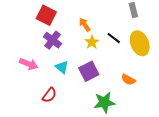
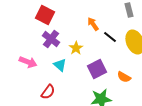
orange arrow: (85, 25) -> (93, 24), moved
yellow star: (92, 42) -> (76, 48), moved
purple square: (89, 71) -> (97, 69), moved

